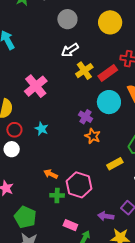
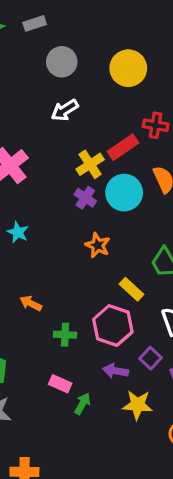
yellow cross: (84, 71) -> (90, 164), moved
purple cross: (85, 117) -> (85, 198), moved
yellow rectangle: (115, 164) -> (131, 289), turned 70
pink hexagon: (79, 185) -> (113, 326), moved
green cross: (57, 195) -> (65, 335), moved

